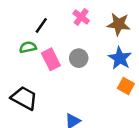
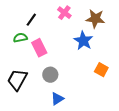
gray circle: (79, 58) -> (50, 75), moved
blue star: (120, 58) -> (83, 41), moved
black trapezoid: (24, 98) -> (17, 80), turned -90

